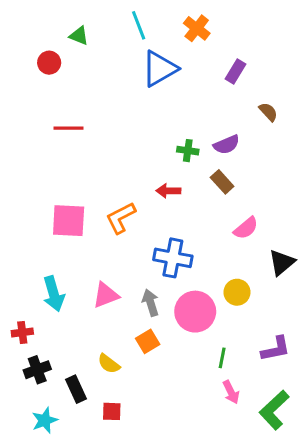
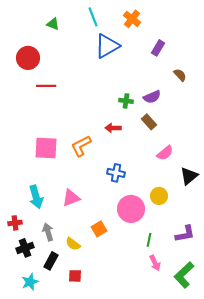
red circle: (49, 63) -> (28, 58), moved, size x1.5
blue cross: (173, 258) -> (116, 173), size x0.7
gray arrow: (151, 303) -> (48, 232), moved
black rectangle: (76, 389) -> (51, 261), turned 54

